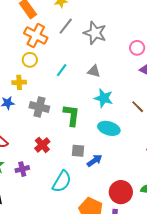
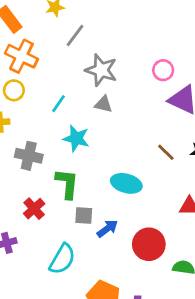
gray line: (66, 26) -> (75, 35), moved
gray star: (95, 33) -> (101, 70), moved
cyan star: (104, 98) -> (76, 138), moved
green L-shape: (71, 115) -> (67, 184), moved
red circle: (121, 192) -> (149, 244), moved

